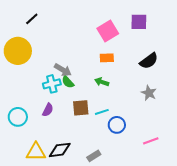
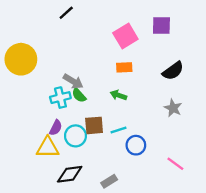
black line: (32, 19) -> (66, 13), moved
cyan circle: (18, 117) -> (75, 136), moved
pink line: (151, 141) -> (175, 164), turned 56
yellow triangle: (36, 152) -> (48, 147), moved

